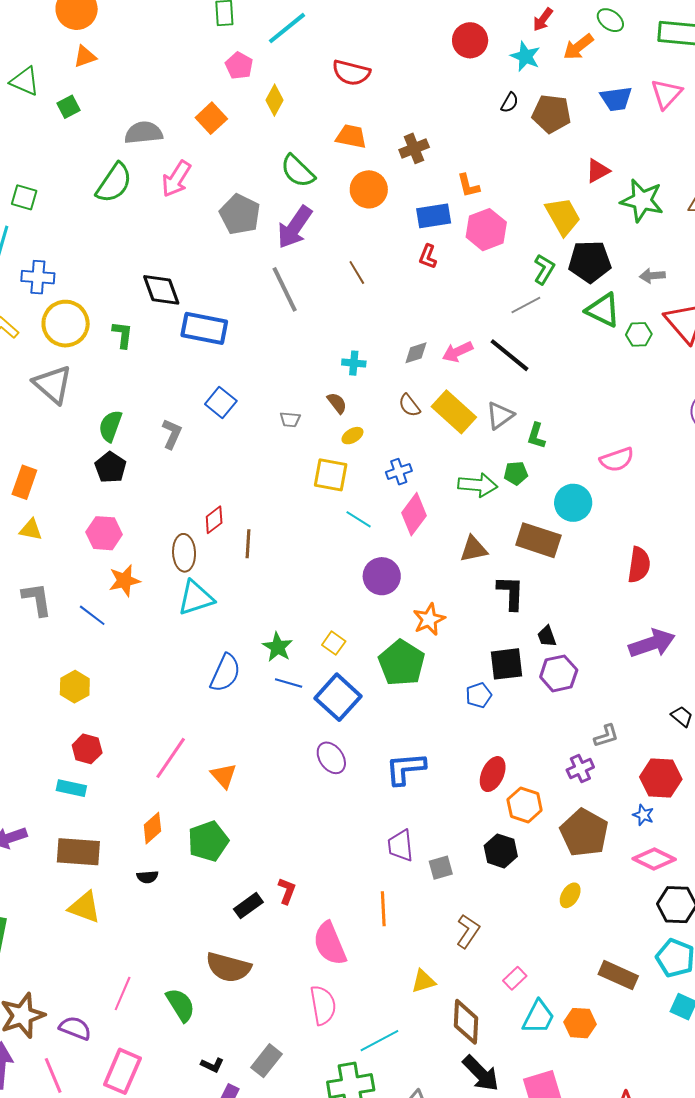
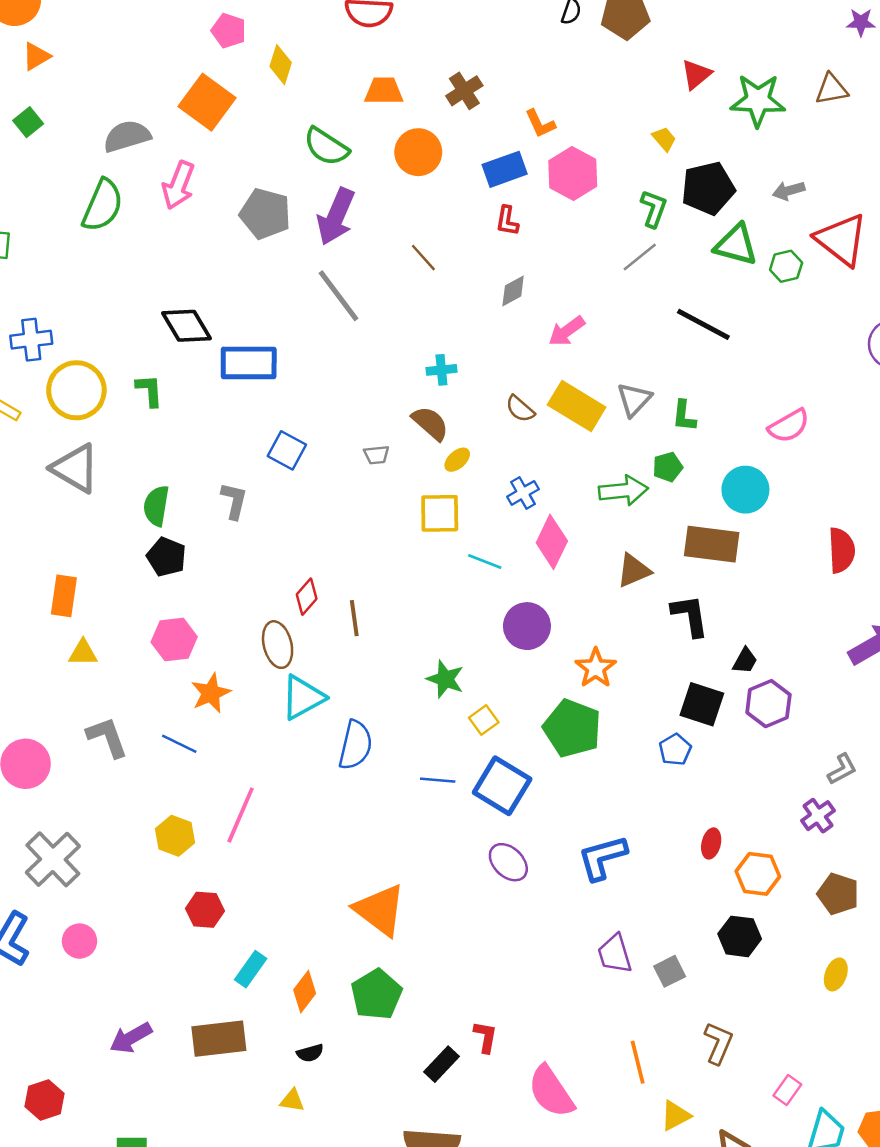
orange square: (211, 118) -> (207, 102), size x1.4
yellow trapezoid: (563, 216) -> (664, 139), size x0.5
gray diamond: (416, 353) -> (513, 291), moved
black line: (510, 355) -> (703, 324), moved
brown semicircle: (337, 403) -> (430, 423), size x1.4
black trapezoid: (547, 636) -> (745, 661), turned -120
yellow square: (334, 643) -> (484, 720), turned 30
green star: (278, 647) -> (445, 679), moved
black square: (506, 664) -> (702, 704), turned 36
blue semicircle: (225, 673) -> (355, 745), moved
pink line: (171, 758) -> (241, 815), moved
red ellipse: (493, 774) -> (711, 843), size x0.7
orange triangle: (224, 776) -> (380, 910), size x1.6
cyan rectangle: (71, 788) -> (251, 969), moved, turned -56
brown pentagon: (584, 833) -> (838, 894), size x0.7
yellow triangle: (84, 907) -> (292, 1100), moved, size x0.6
orange line: (383, 909) -> (638, 1062), moved

